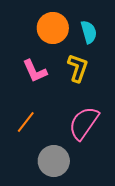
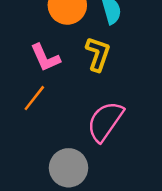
orange line: (26, 122) -> (34, 98), moved

